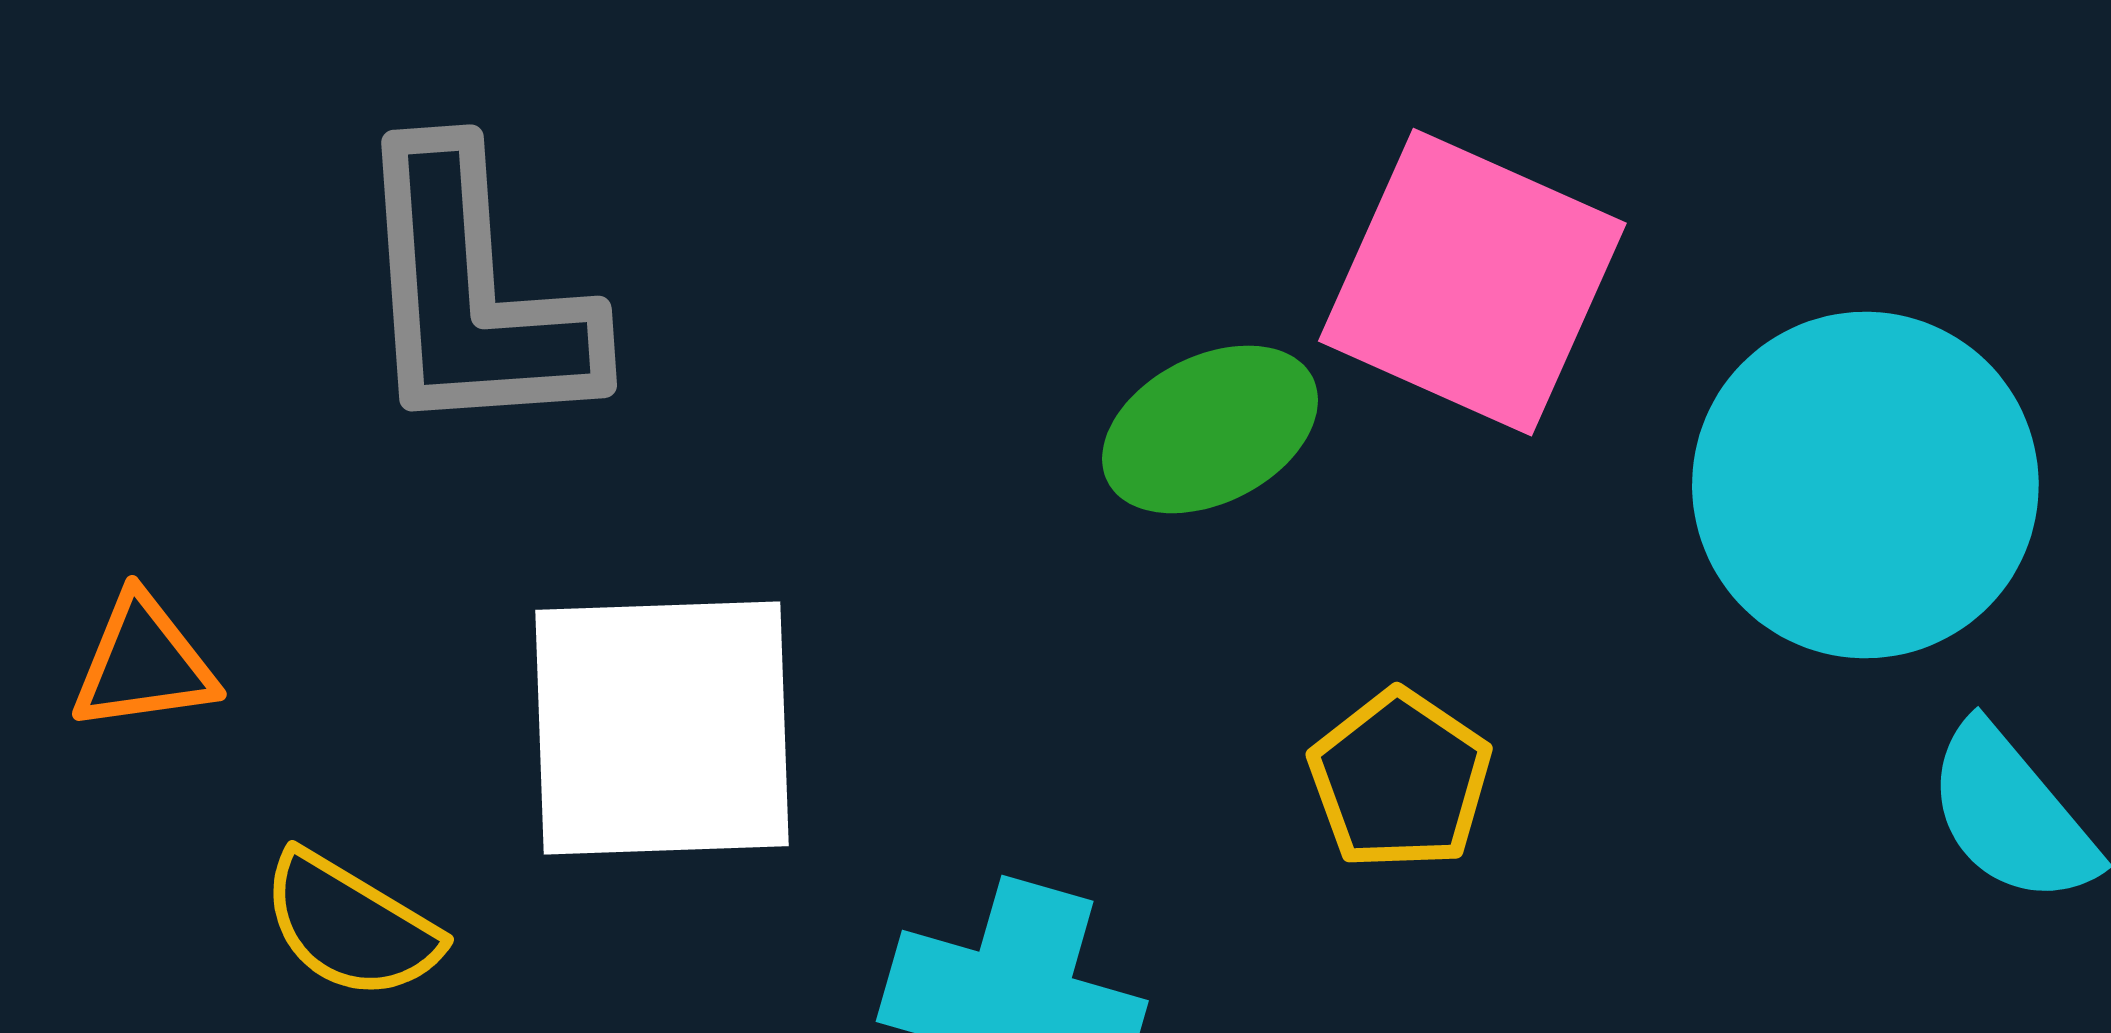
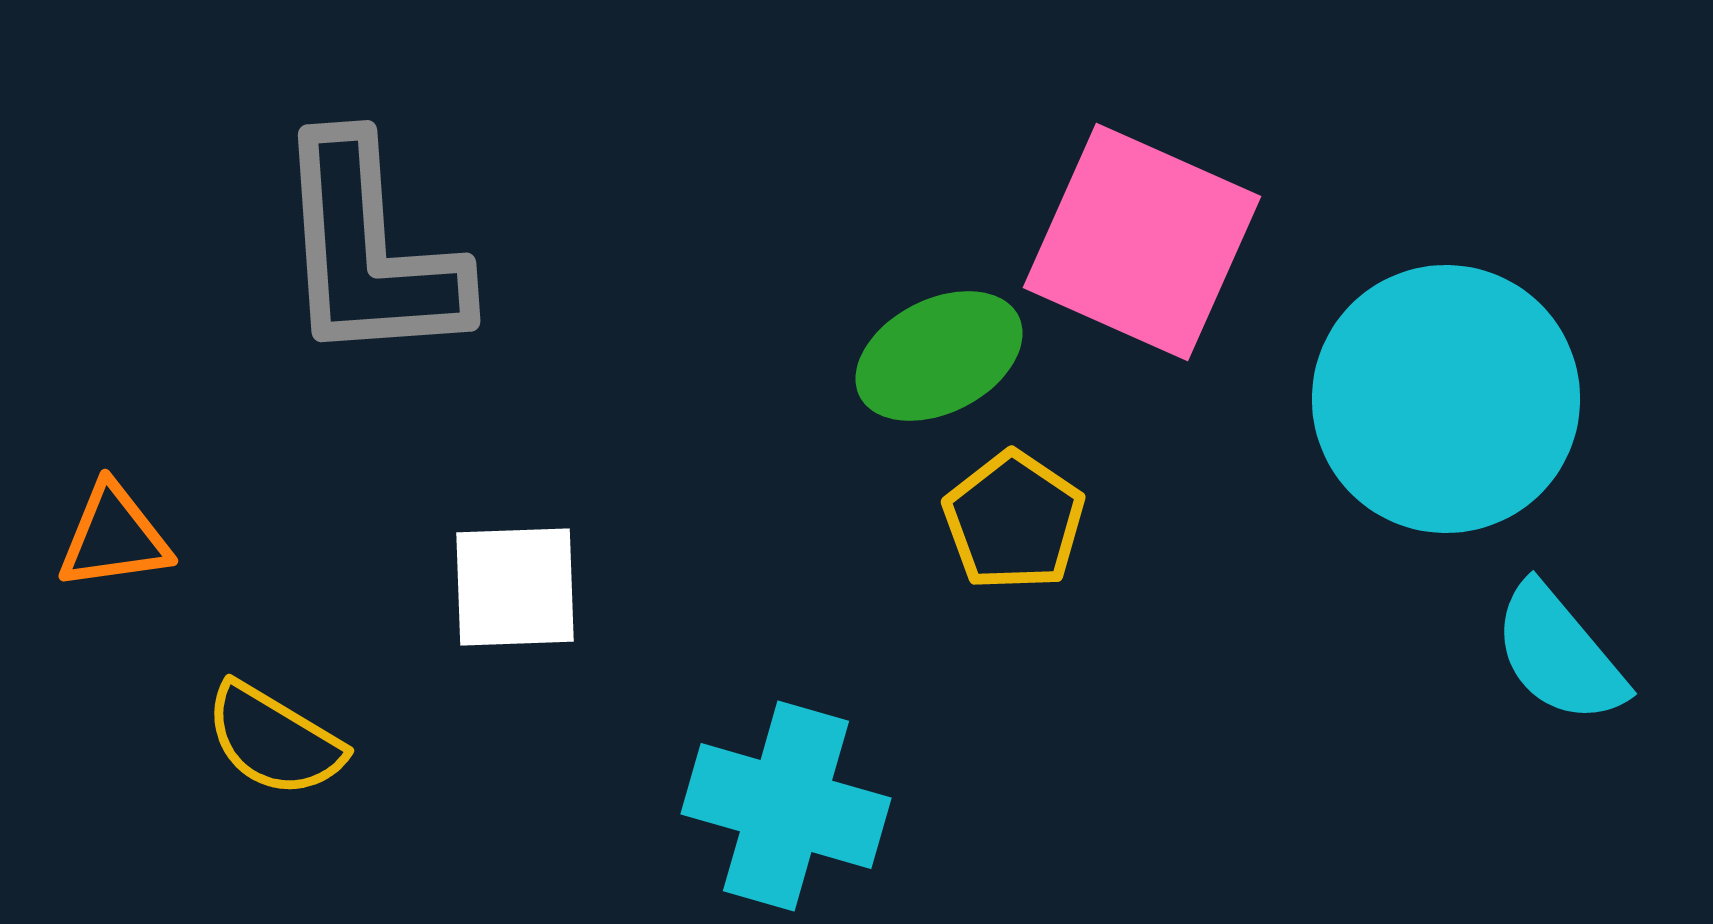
white square: (662, 728) -> (515, 587), size x0.6
yellow pentagon: (1400, 780) -> (1014, 521), moved

